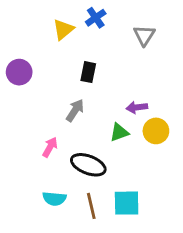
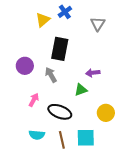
purple circle: (19, 72) -> (25, 66), moved
black rectangle: (88, 72) -> (60, 49), size x1.6
gray arrow: (75, 110) -> (51, 75), turned -63
yellow circle: (156, 131) -> (106, 113), moved

